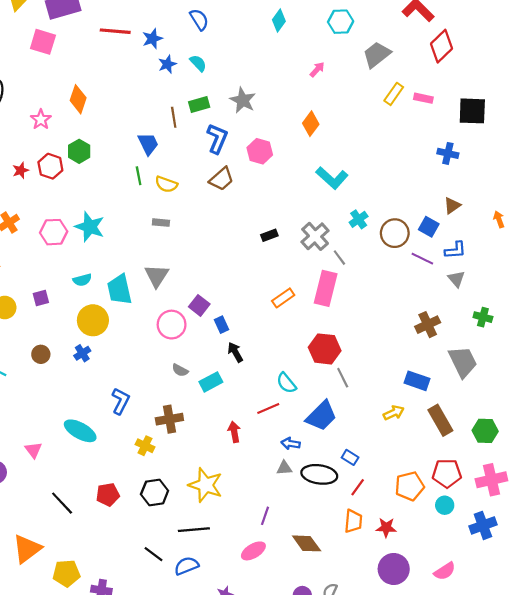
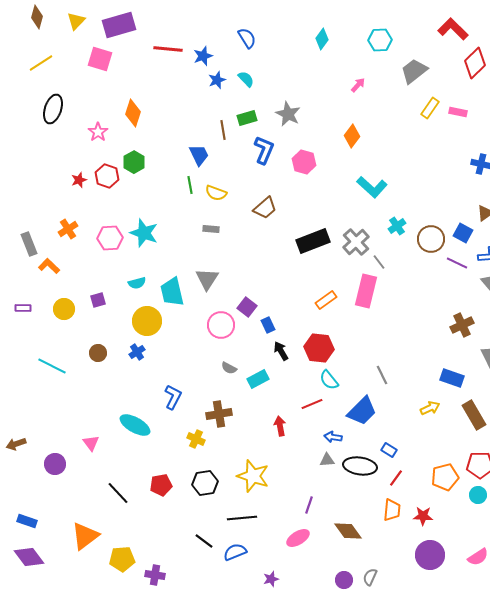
brown trapezoid: (222, 179) -> (265, 208), moved
black rectangle: (269, 235) -> (313, 241), size x2.0
red hexagon: (325, 349) -> (319, 348), moved

